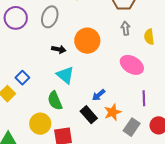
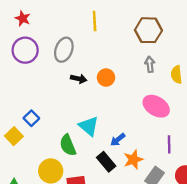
orange circle: (87, 41) -> (106, 78), size x0.6
black arrow: (59, 49) -> (79, 79), moved
cyan triangle: (65, 75) -> (89, 126), moved

